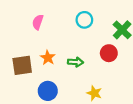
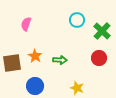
cyan circle: (84, 20) -> (77, 20), moved
red circle: (109, 53) -> (99, 58), moved

